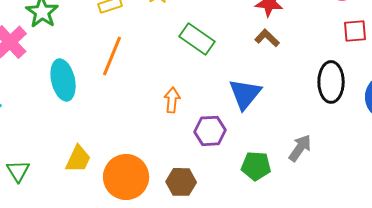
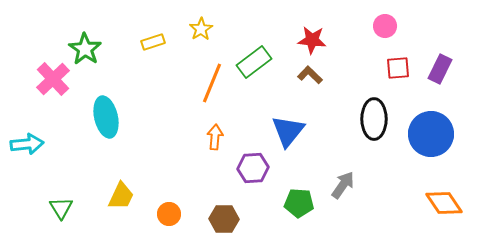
green rectangle: (197, 39) -> (254, 62), moved, turned -72
orange line: (112, 56) -> (212, 83), moved
orange circle: (126, 177) -> (169, 214), size x0.5

